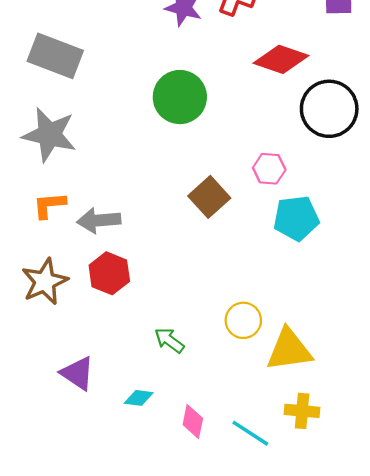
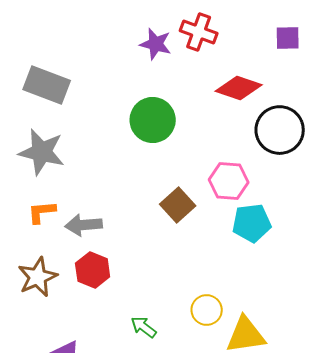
pink hexagon: (269, 169) -> (229, 181), size x1.4

